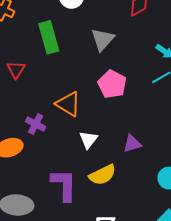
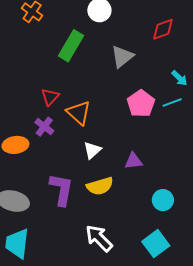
green rectangle: (49, 37) -> (71, 46), turned 36
red triangle: (16, 70) -> (50, 97), moved
pink pentagon: (112, 84) -> (141, 104), moved

